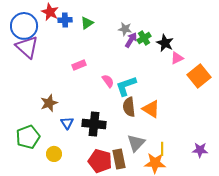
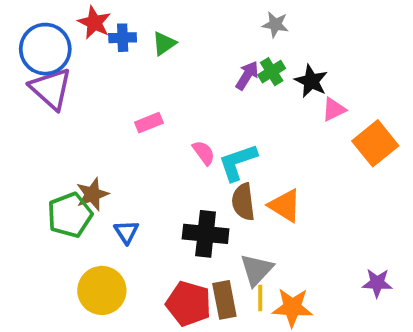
gray star: (125, 29) -> (275, 25), moved
black cross: (94, 124) -> (206, 234), moved
green pentagon: (28, 137) -> (70, 215), moved
yellow line: (162, 149) -> (260, 298), moved
yellow circle: (54, 154) -> (102, 290), size x1.6

